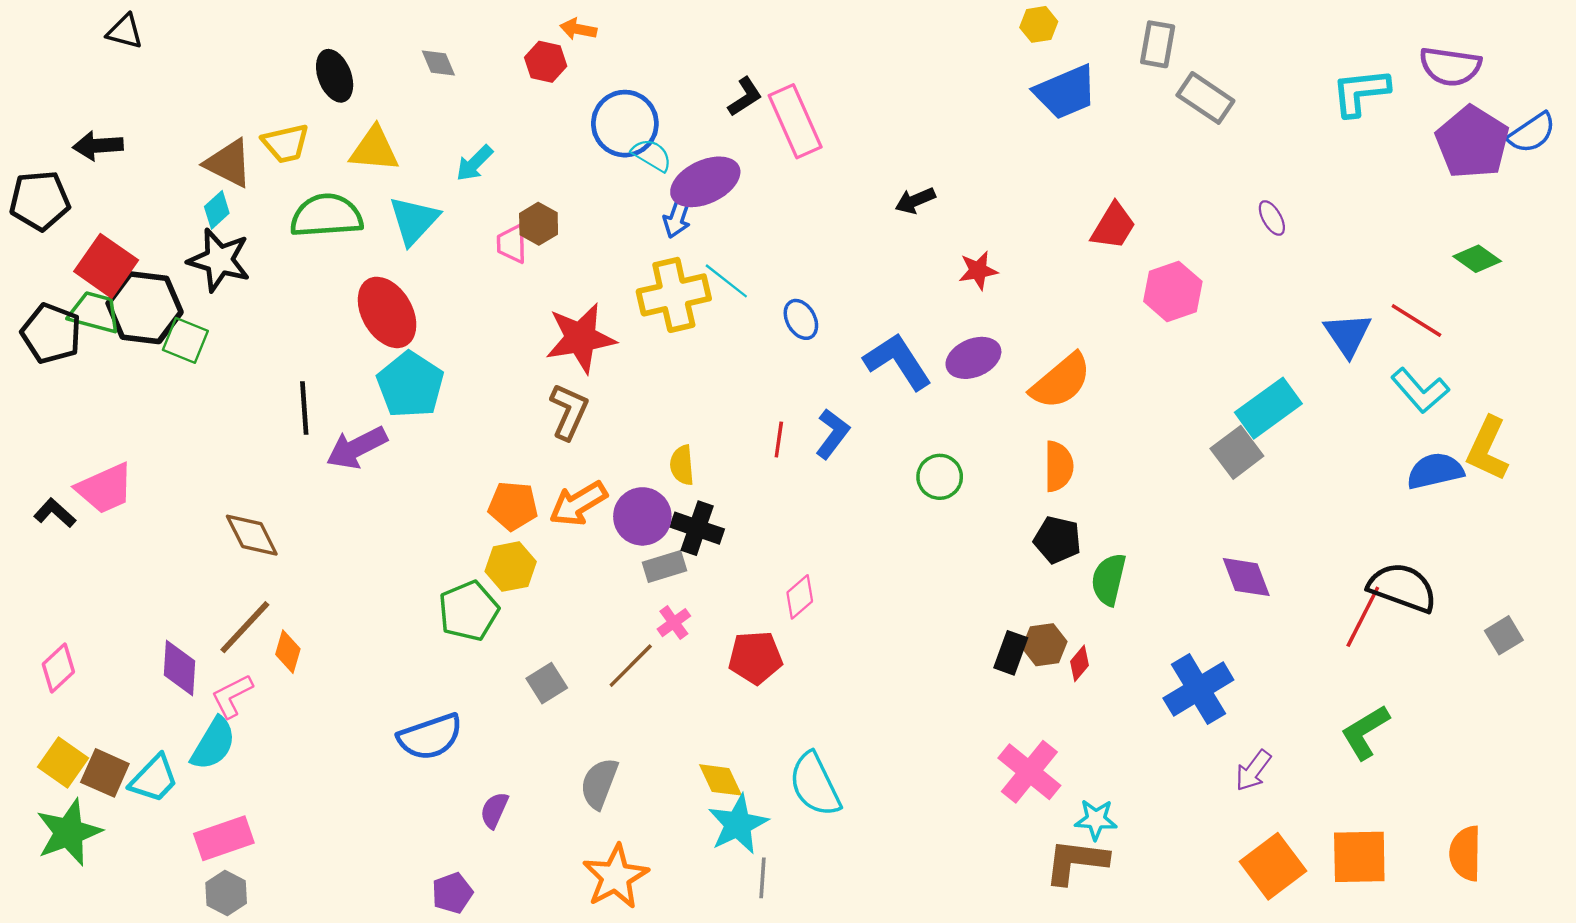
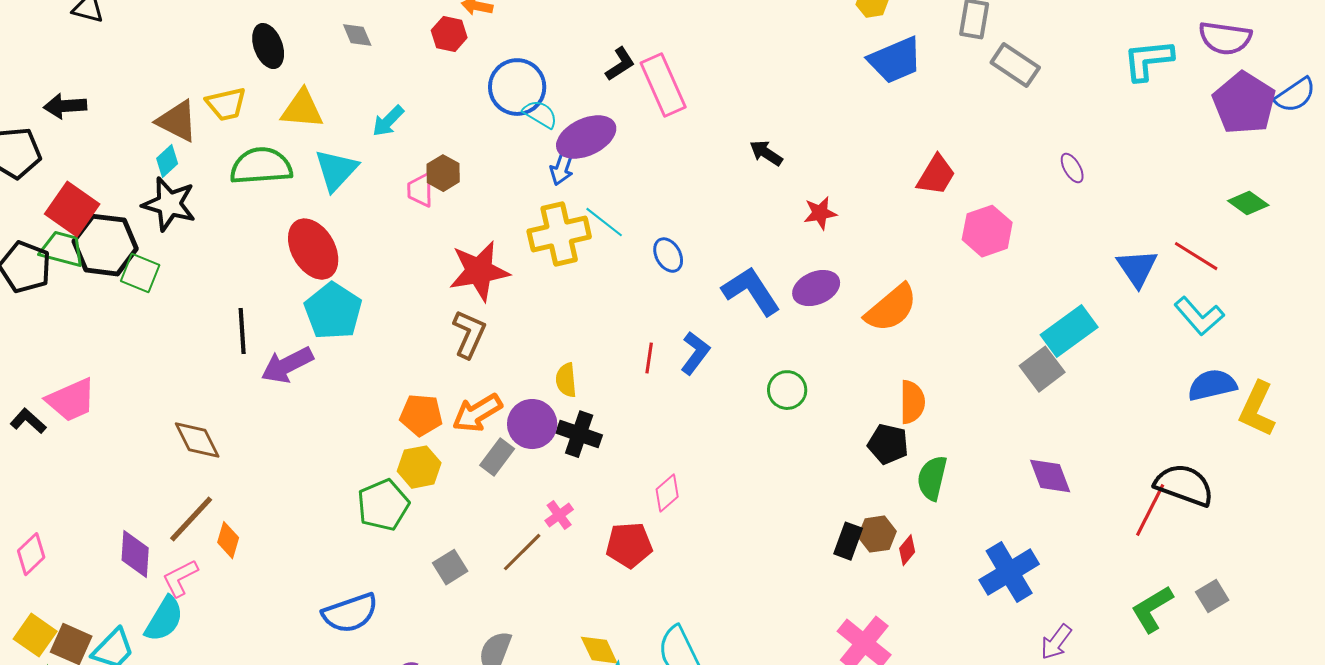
black arrow: (915, 201) -> (766, 153), turned 56
yellow L-shape: (1488, 449) -> (1257, 409), moved
orange semicircle: (1059, 466) -> (912, 402), moved
gray rectangle: (665, 567) -> (497, 457), moved, turned -36
gray square: (1504, 635) -> (1212, 596), moved

